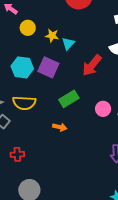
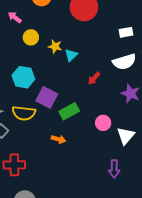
red arrow: (92, 65) -> (94, 78), size x0.6
purple square: (48, 67) -> (47, 97), moved
red cross: (17, 154) -> (14, 165), size x1.5

